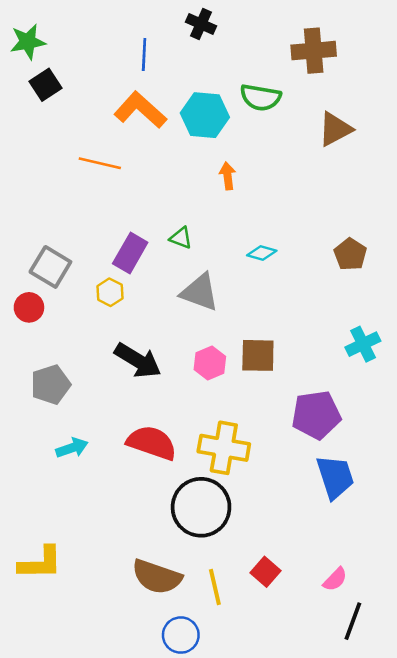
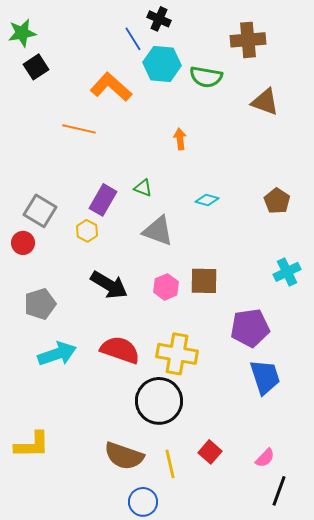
blue line: (144, 54) -> (133, 39), moved, turned -35
cyan hexagon: (205, 115) -> (162, 64), moved
brown triangle: (335, 129) -> (265, 102), turned 48
cyan arrow: (72, 448) -> (57, 354), size x1.5

